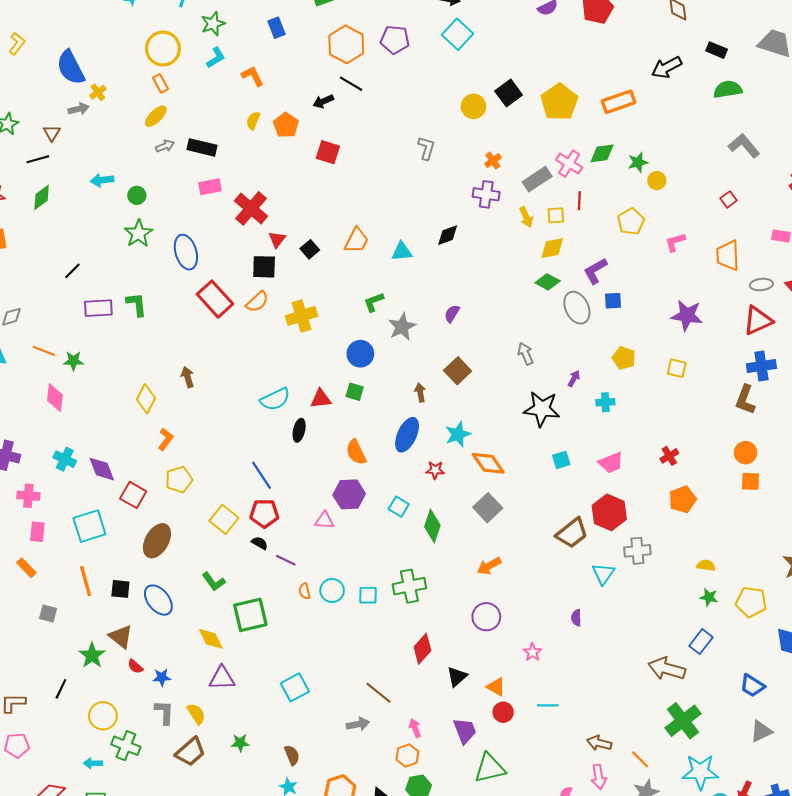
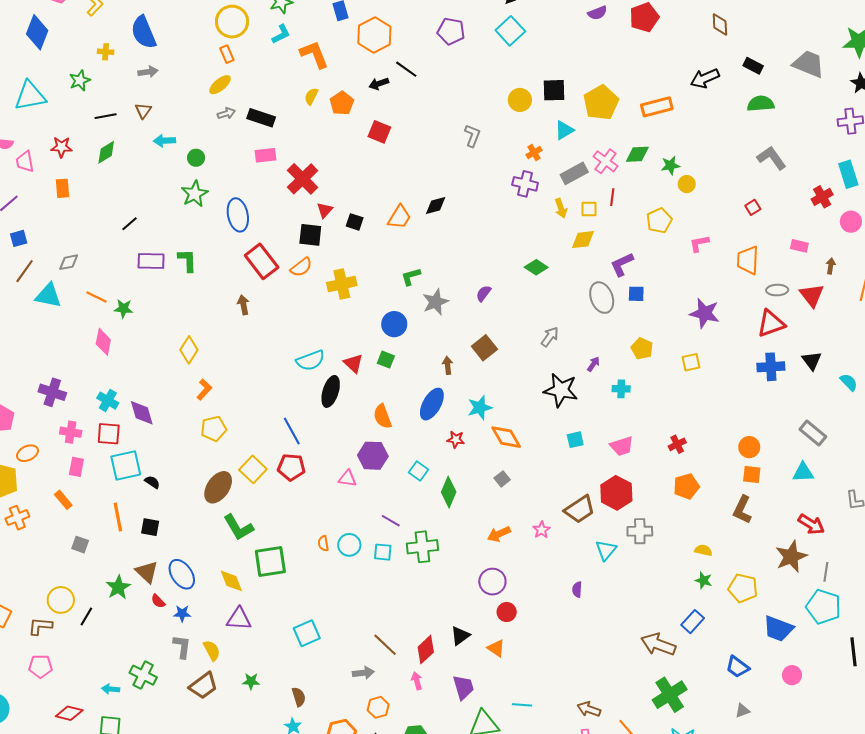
orange hexagon: (346, 44) -> (374, 35), moved
orange L-shape: (253, 76) -> (314, 54), size x1.4
yellow cross: (98, 92) -> (106, 52), moved, turned 35
black square: (509, 93) -> (554, 90), turned 30
brown triangle: (52, 133) -> (143, 111), moved
black diamond: (448, 235) -> (436, 206), moved
black square: (310, 249) -> (355, 222), turned -36
cyan triangle: (402, 252) -> (564, 130), moved, turned -30
green diamond: (548, 282) -> (536, 267), moved
gray arrow: (526, 354) -> (550, 337), turned 55
yellow square: (677, 368) -> (691, 362), turned -30
brown arrow: (188, 377) -> (243, 305), moved
red triangle: (321, 399) -> (353, 363), turned 45
brown L-shape: (745, 400) -> (742, 510), moved
black ellipse: (299, 430) -> (331, 391), size x1.4
red square: (133, 495) -> (109, 434), moved, turned -30
gray square: (488, 508) -> (502, 479), size x0.6
brown ellipse: (157, 541) -> (218, 487), moved
black semicircle: (260, 543) -> (152, 482), moved
purple line: (286, 560) -> (391, 521), moved
green L-shape: (214, 582) -> (238, 527), size x1.4
blue ellipse: (158, 600) -> (182, 574), moved
red diamond: (422, 649) -> (426, 650), moved
pink star: (532, 652) -> (542, 530), moved
cyan line: (548, 705) -> (522, 705), moved
red circle: (503, 712) -> (507, 612), moved
yellow circle: (103, 716) -> (61, 600), moved
gray triangle: (761, 731) -> (742, 711), size x0.7
orange hexagon: (407, 755) -> (378, 707), moved

